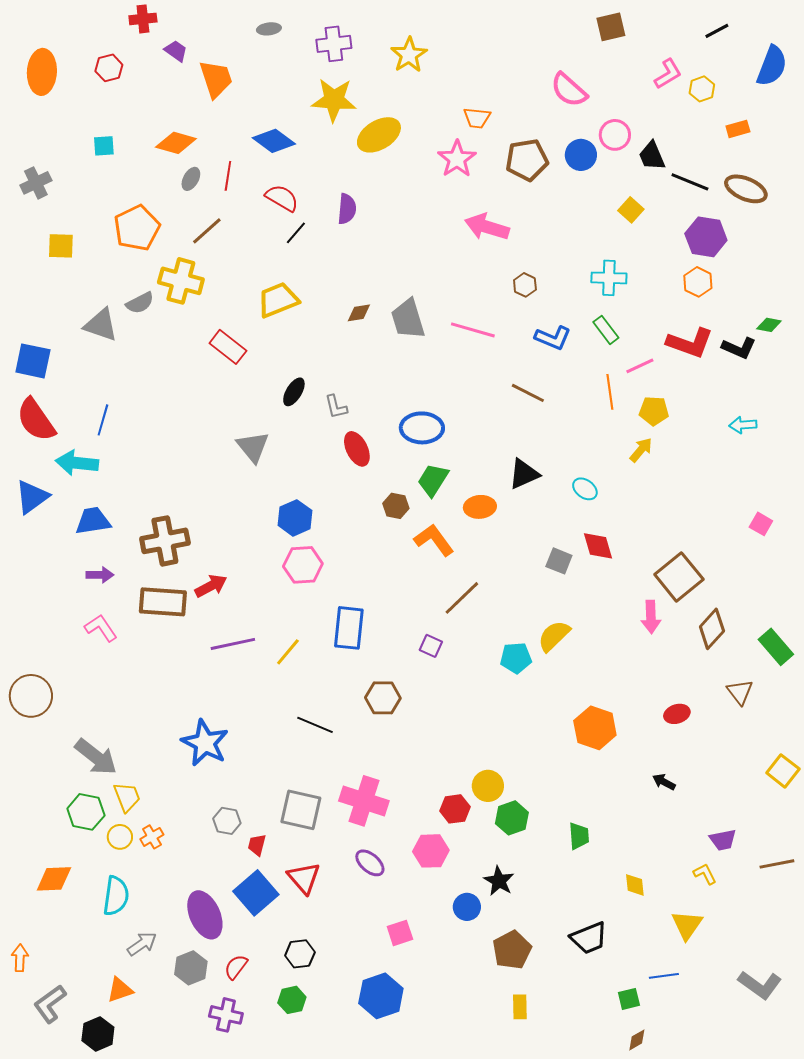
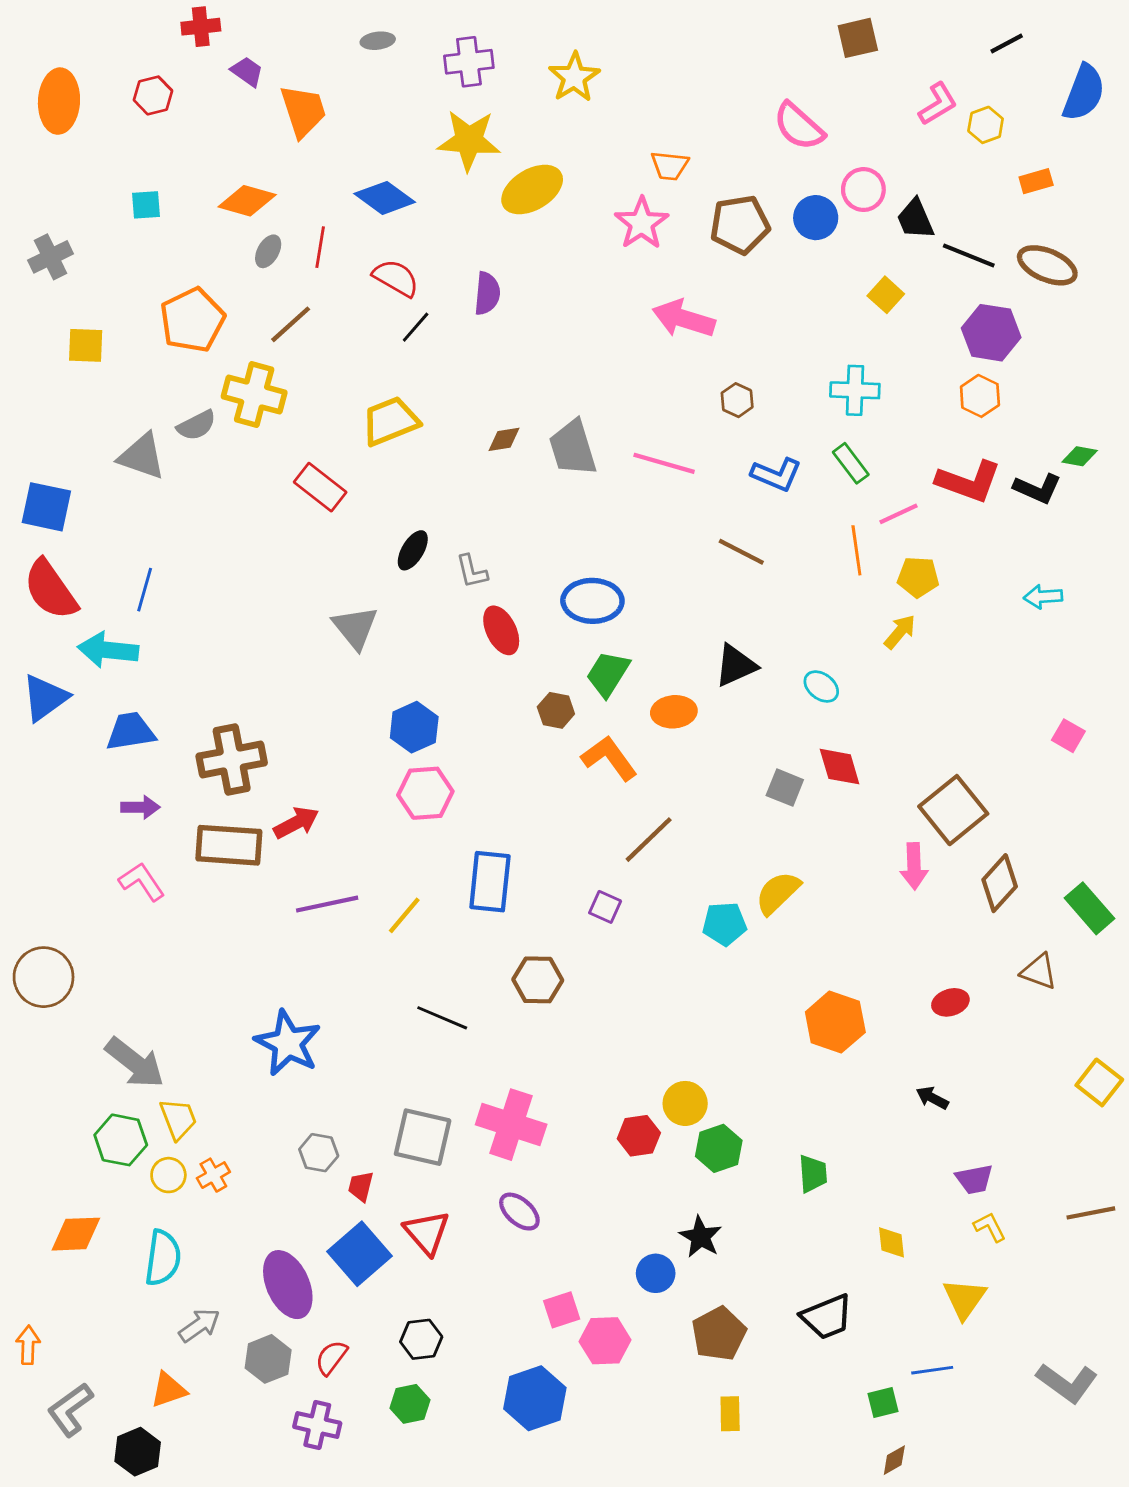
brown triangle: (740, 692) -> (1039, 971), turned -32
purple trapezoid: (723, 840) -> (974, 1179), moved
pink hexagon: (431, 851) -> (605, 1341), moved

